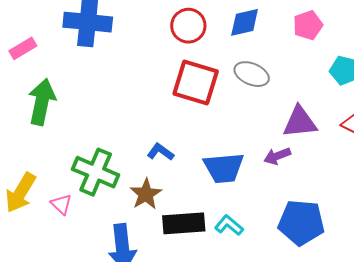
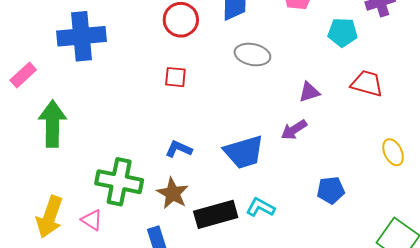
red square: (196, 82) -> (175, 77), moved, size x0.5
purple triangle: (300, 122) -> (309, 92), size x0.6
blue pentagon: (301, 223) -> (331, 190), size x0.6

